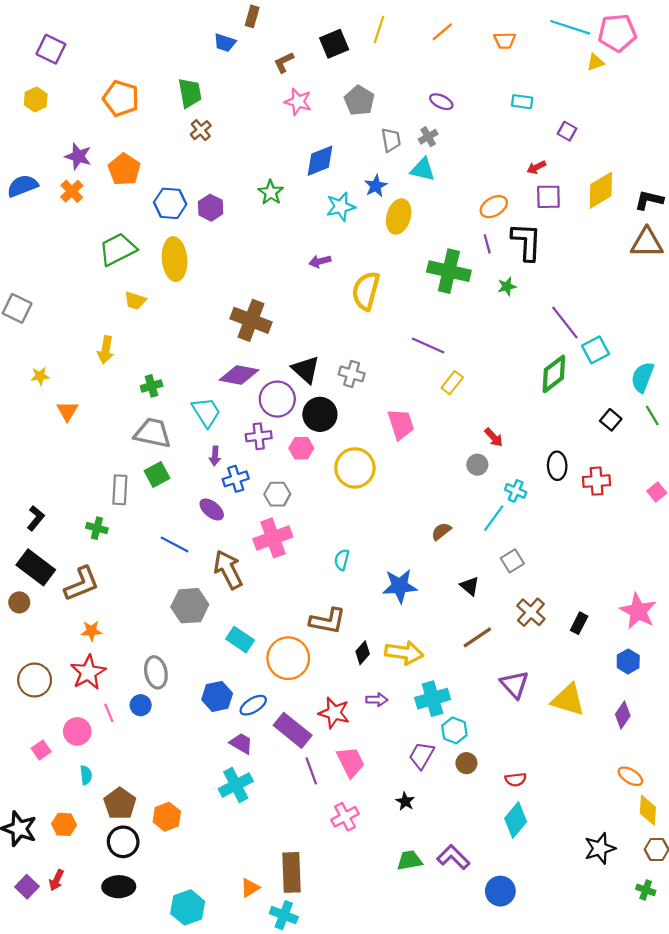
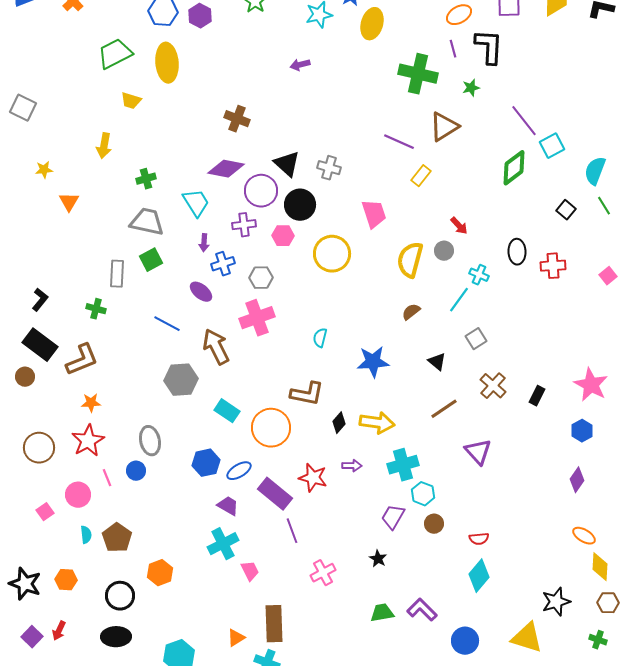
brown triangle: (647, 243) -> (444, 127), moved, turned -32
yellow semicircle: (366, 291) -> (410, 260), moved
brown cross: (251, 320) -> (237, 119), size x0.7
yellow triangle: (568, 700) -> (527, 638), moved
pink trapezoid: (351, 762) -> (250, 571), moved, size x0.7
brown pentagon: (120, 804) -> (117, 538), moved

